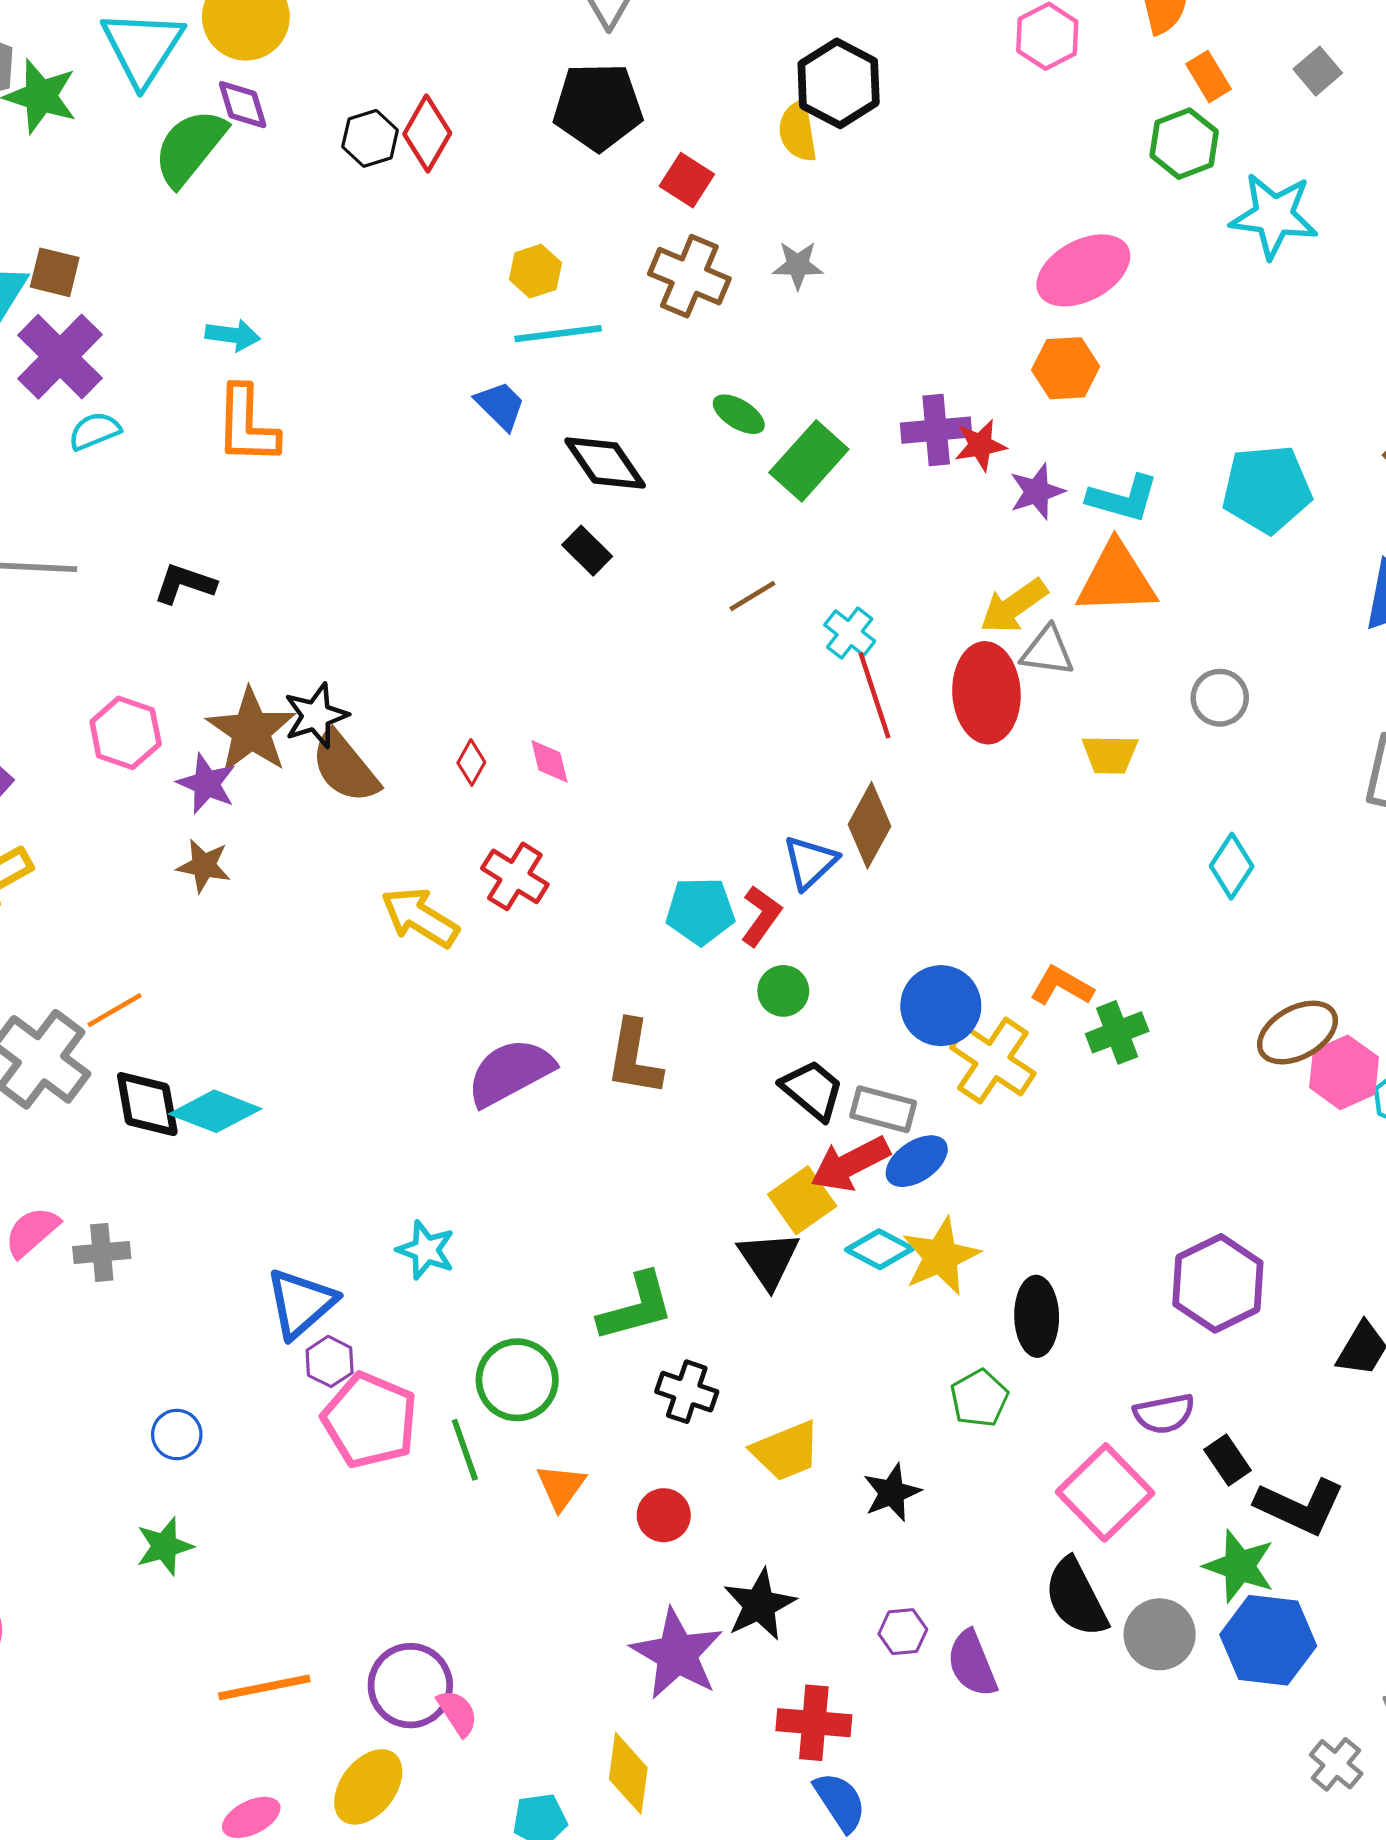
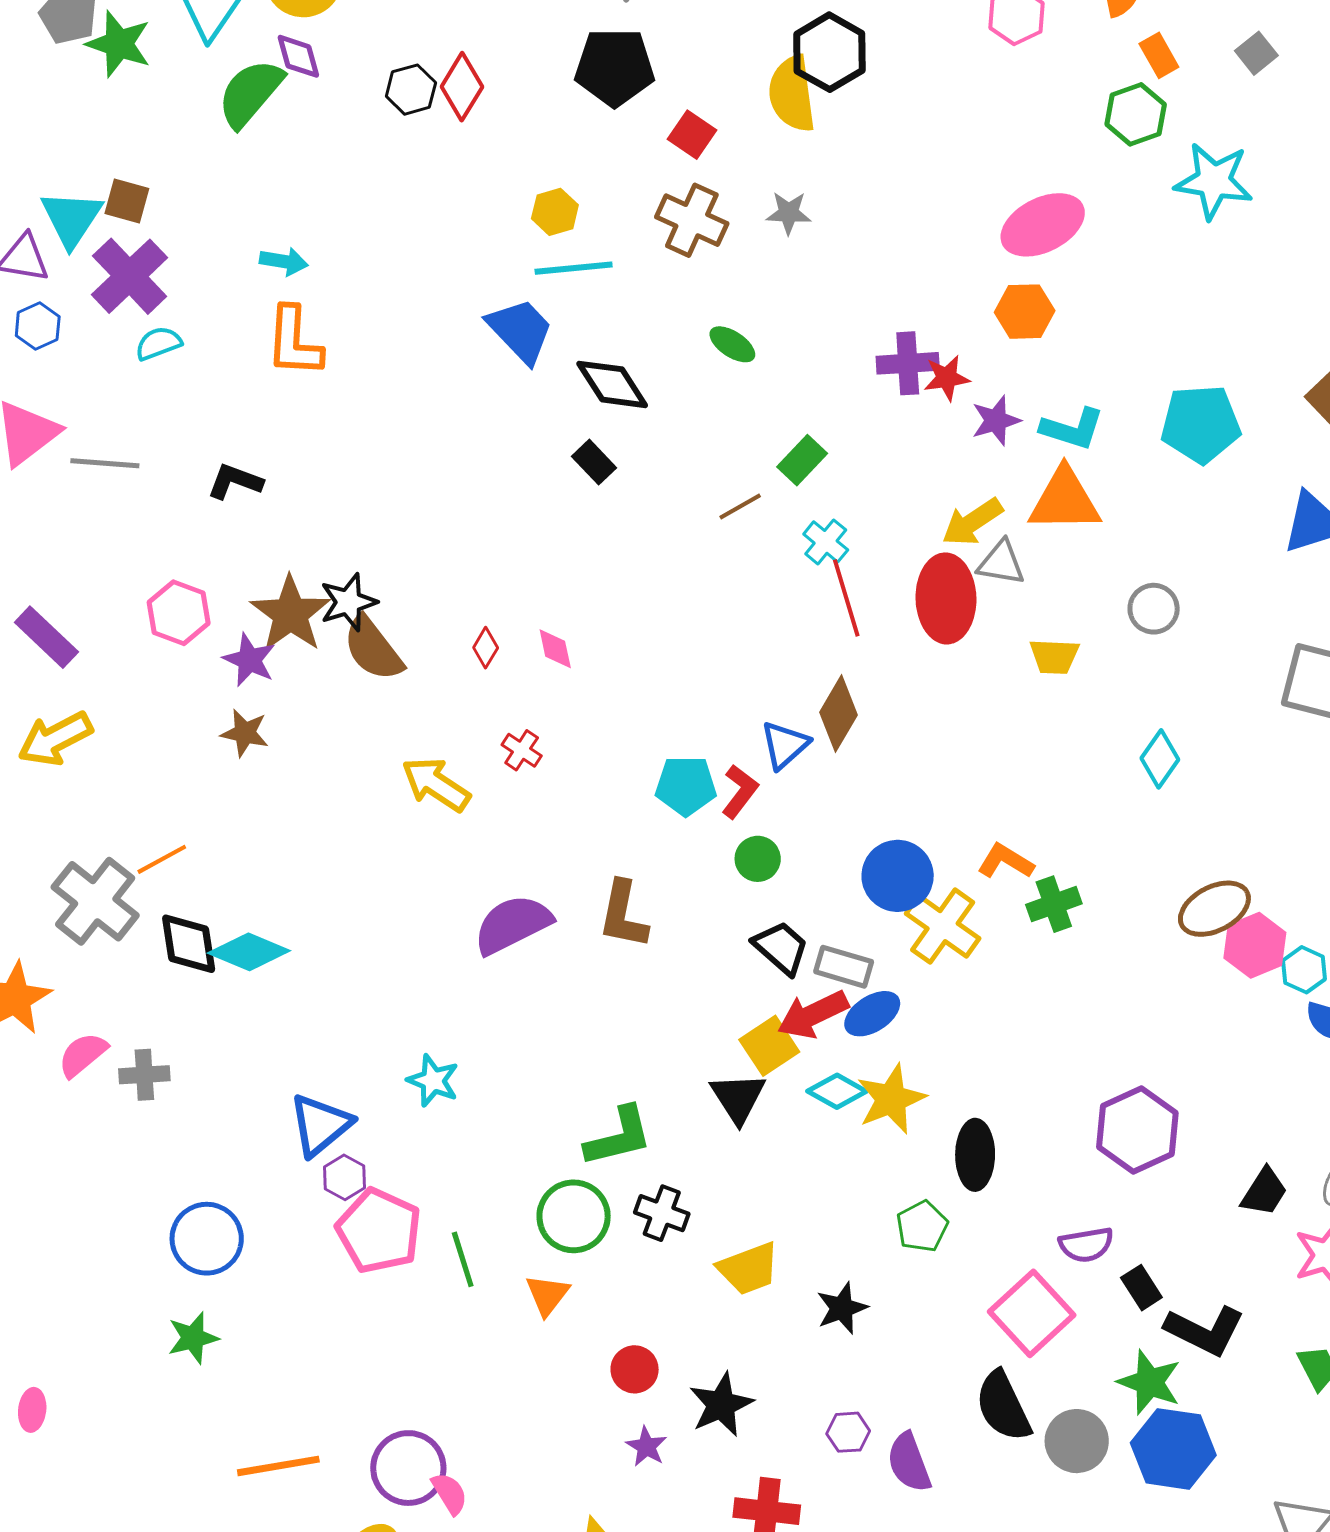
yellow semicircle: (798, 131) -> (792, 94), size x1.4
blue trapezoid: (500, 405) -> (520, 331), size x1.5
green rectangle: (809, 461) -> (802, 460), moved, size x0.7
red cross: (515, 876) -> (522, 750), size x0.7
green circle: (517, 1380) -> (574, 1216), moved
blue circle: (177, 1435) -> (207, 1239), size x1.6
red circle: (664, 1515) -> (635, 1369), moved
purple star: (677, 1654) -> (646, 1447), size x0.5

